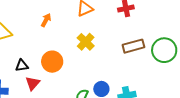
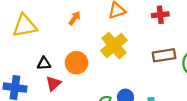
yellow cross: (86, 42) -> (114, 46), size x1.4

